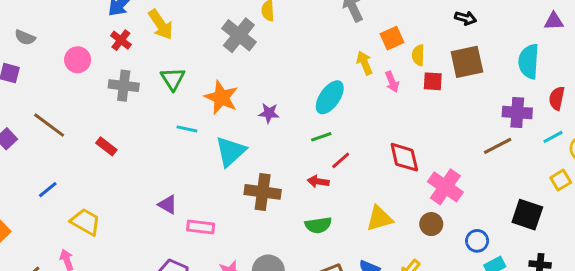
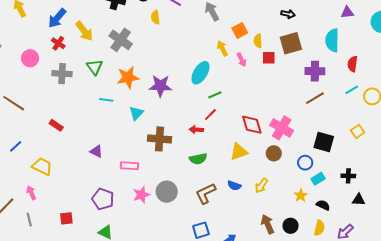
gray cross: (239, 35) -> (121, 40), moved
orange star: (221, 98) -> (128, 77), turned -30
purple cross: (517, 112) -> (315, 71), moved
purple star: (269, 113) -> (160, 86), size x1.6
green line: (321, 137) -> (215, 95), moved
red rectangle: (106, 146) -> (56, 125), moved
cyan triangle: (231, 151) -> (136, 113), size x0.7
red diamond: (404, 157) -> (252, 125), moved
yellow square: (561, 180) -> (358, 131), moved
black square: (527, 215) -> (324, 142), moved
pink rectangle: (201, 227) -> (129, 166), moved

